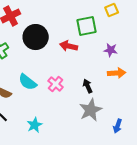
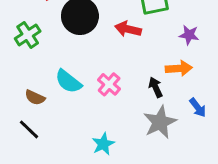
orange arrow: (117, 73) -> (179, 68), moved
cyan star: (35, 125) -> (103, 144), moved
blue arrow: (118, 126) -> (198, 108), moved, turned -56

